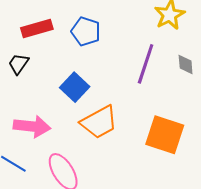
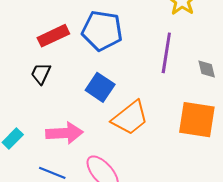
blue pentagon: (86, 31) -> (102, 31), size x1.4
gray diamond: (186, 65) -> (207, 69), moved

